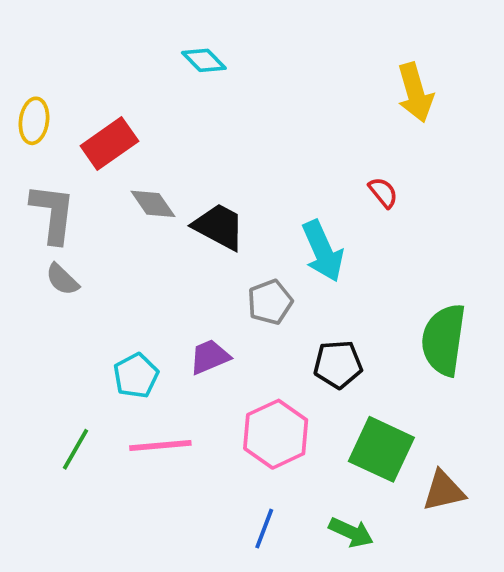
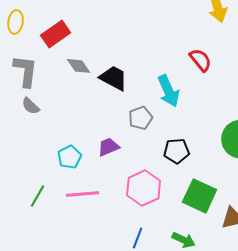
red semicircle: (383, 193) -> (201, 60), size x1.4

